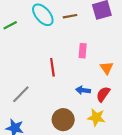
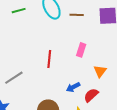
blue arrow: (83, 90) -> (73, 87), turned -48

